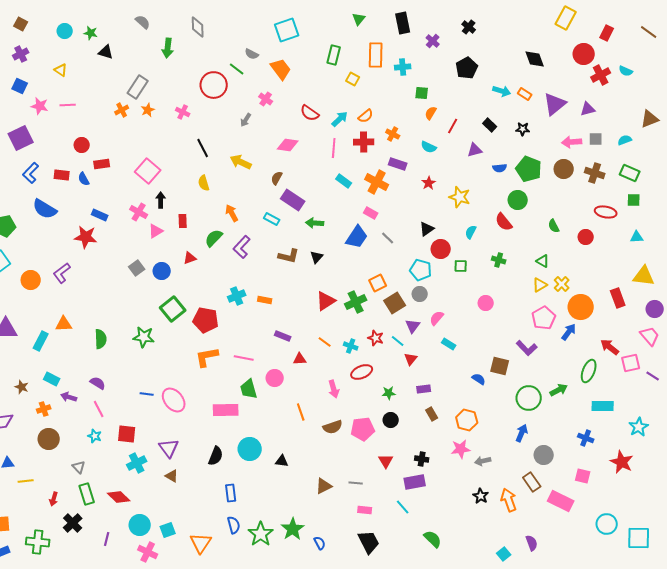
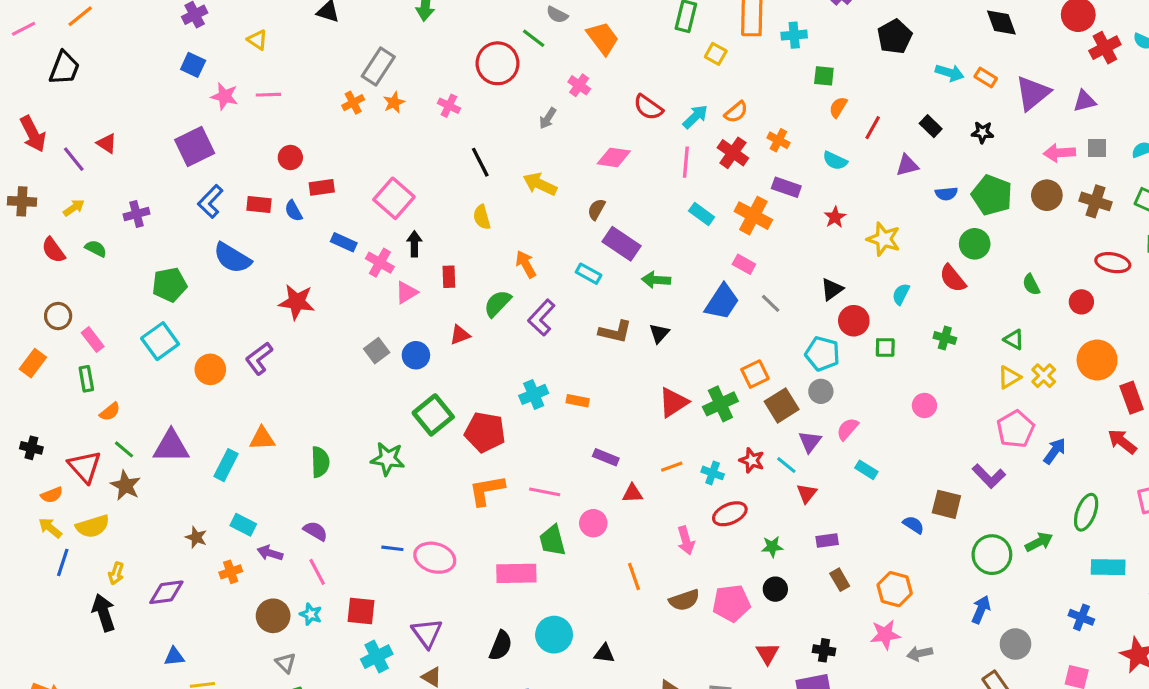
red cross: (364, 142) -> (733, 153), turned 36
blue rectangle: (100, 215) -> (344, 242), moved
orange circle: (581, 307) -> (1097, 360), moved
orange line: (325, 342) -> (672, 467), turned -56
red arrow: (610, 347) -> (1122, 442), moved
pink ellipse: (174, 400) -> (435, 558), turned -35
brown circle: (49, 439) -> (273, 616), moved

